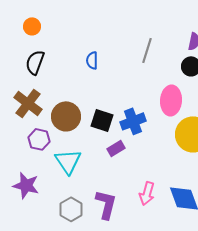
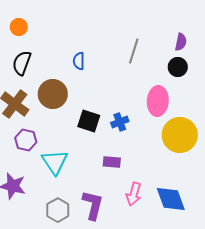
brown circle: (66, 116) -> (53, 94), moved
blue cross: (133, 121) -> (120, 122), size x0.7
purple rectangle: (116, 148) -> (112, 162), moved, turned 36

